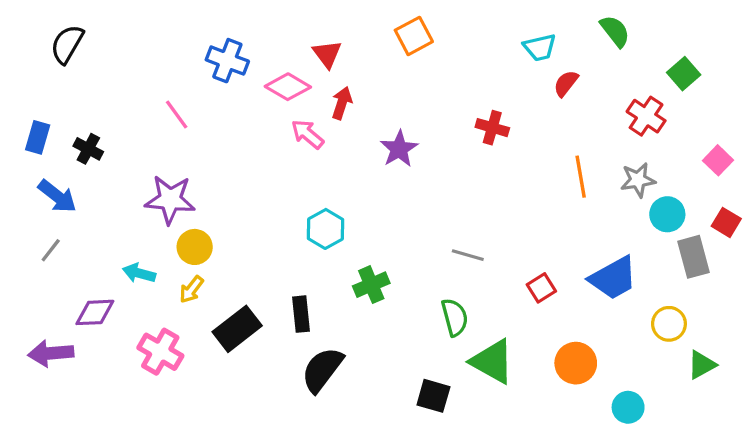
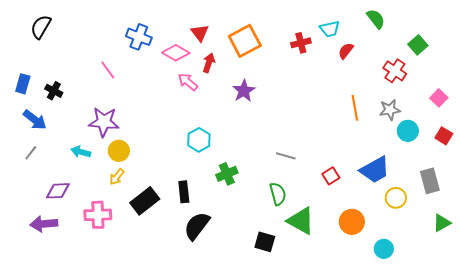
orange square: (414, 36) -> (245, 41), moved, size x1.4
red cross: (492, 128) -> (301, 43), moved, turned -30
gray rectangle: (693, 257) -> (430, 181), moved
cyan arrow: (139, 273) -> (81, 152), moved
yellow circle: (669, 324) -> (396, 198), moved
pink cross: (160, 352) -> (98, 215), turned -32
purple arrow: (51, 353) -> (44, 224), moved
green triangle: (702, 365) -> (442, 223), moved

